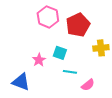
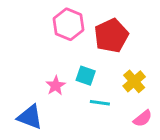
yellow cross: (101, 48) -> (134, 81), moved, turned -35
pink semicircle: (88, 85) -> (143, 118), moved

